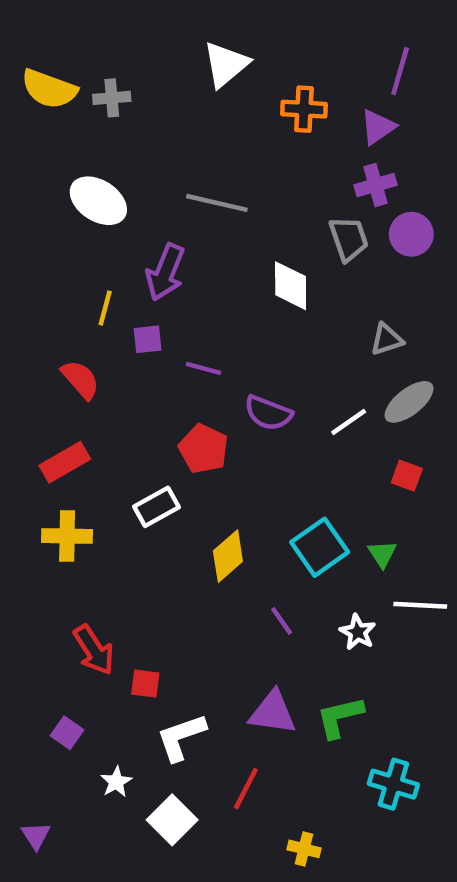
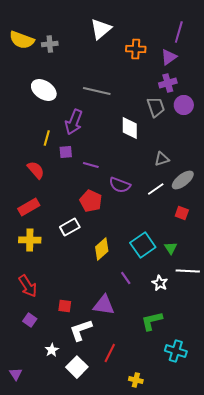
gray triangle: (387, 339) -> (162, 159), moved
red arrow: (94, 650) -> (28, 286), moved
purple triangle: (273, 713) -> (104, 305), moved
purple square: (67, 733) -> (30, 320), moved

